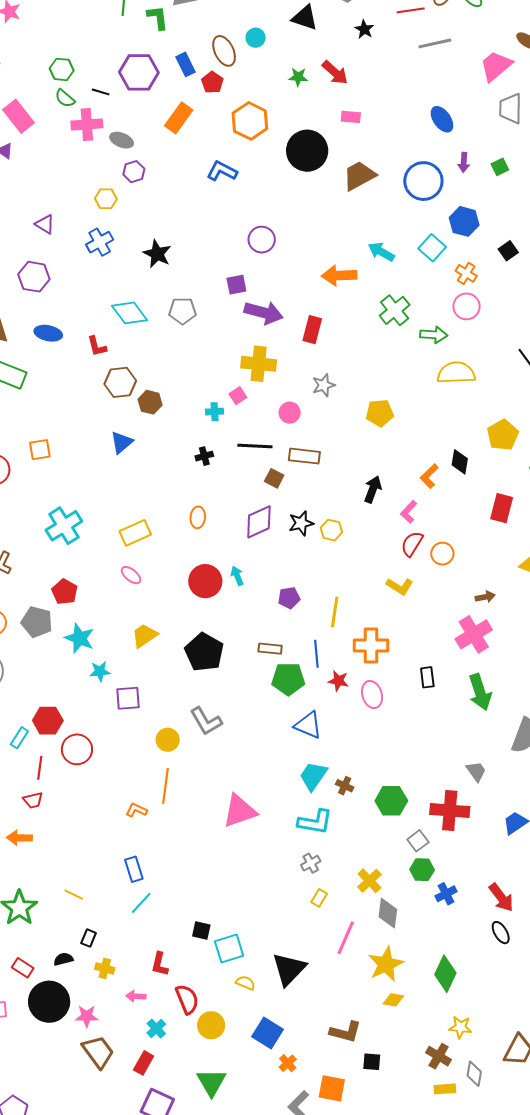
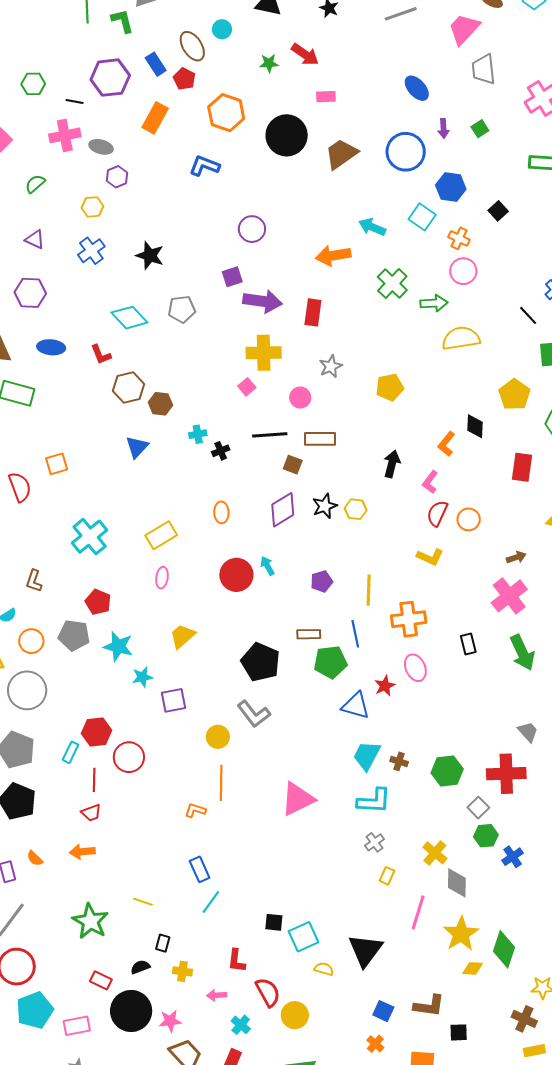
green semicircle: (65, 98) -> (35, 184), moved, turned 105
cyan cross: (215, 412) -> (198, 434), moved
pink ellipse: (131, 575) -> (162, 578), turned 65
black pentagon: (204, 652) -> (261, 662), moved
red star: (338, 681) -> (385, 686), moved, turned -30
green diamond: (445, 974) -> (504, 949), moved
blue square: (268, 1033) -> (383, 1011), moved, size x0.7

